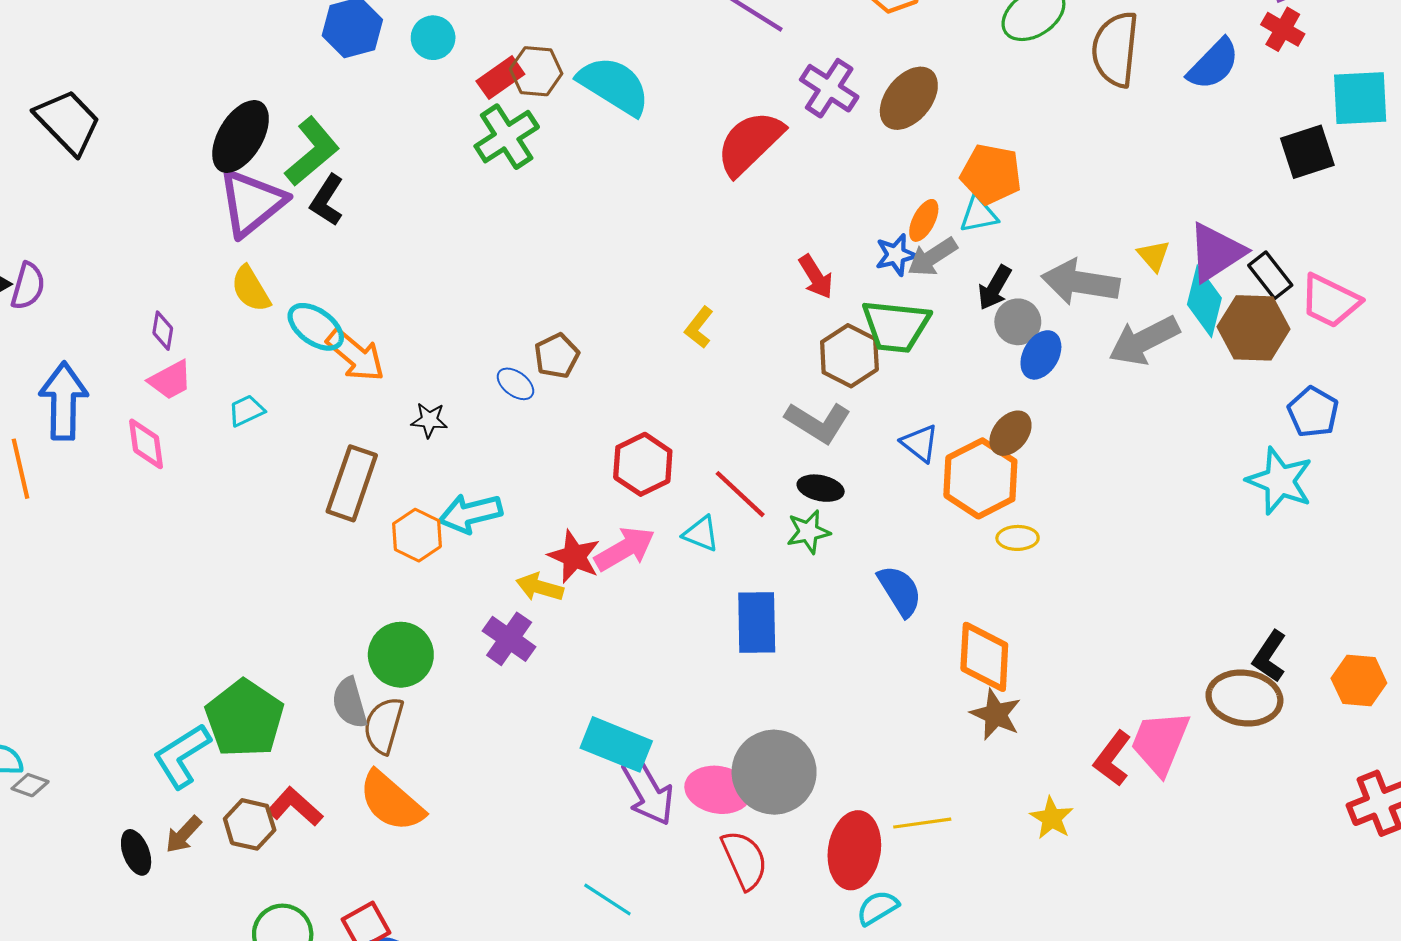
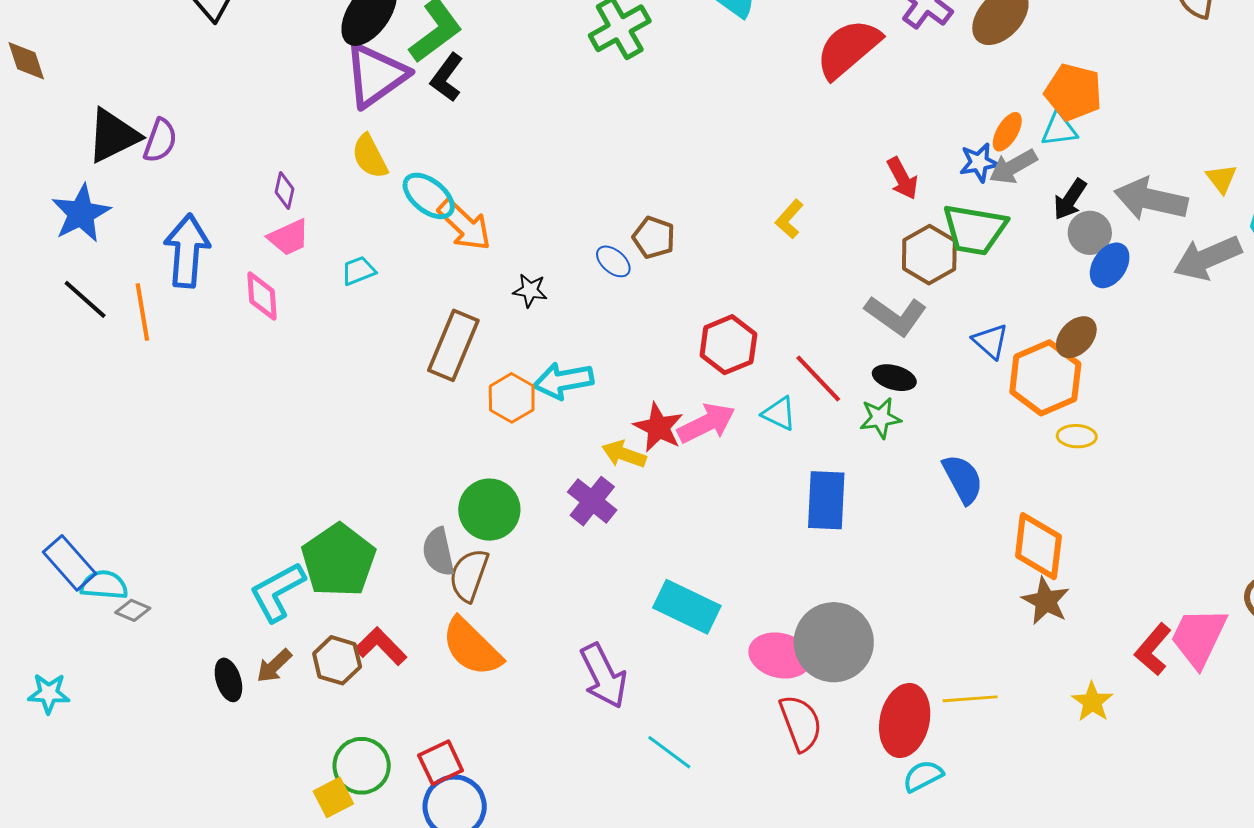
brown pentagon: (557, 356) -> (654, 237), turned -30
purple arrow: (648, 792) -> (603, 676), moved

